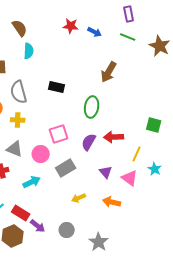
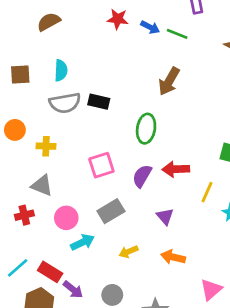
brown semicircle: (20, 28) -> (49, 22), turned -84
green line: (128, 37) -> (177, 34), moved
cyan semicircle: (29, 51) -> (61, 70), moved
gray semicircle: (19, 92) -> (65, 103), moved, turned -85
pink circle: (41, 154) -> (66, 218), moved
pink triangle: (130, 178) -> (211, 290), moved, turned 42
cyan arrow: (32, 182) -> (83, 242), moved

